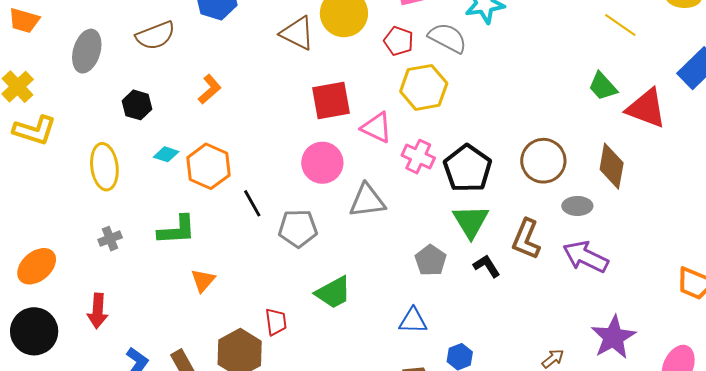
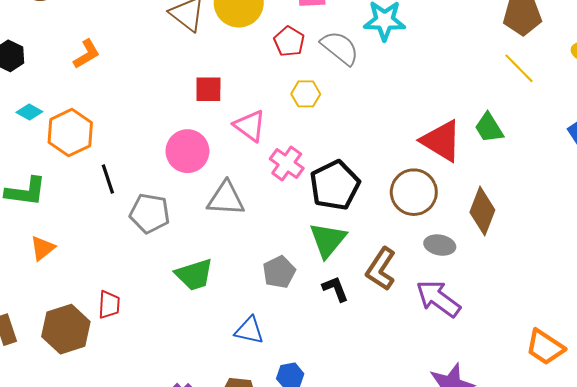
yellow hexagon: (424, 87) -> (306, 94), size x0.6
red square: (331, 101) -> (208, 89), size x0.7
red triangle: (646, 108) -> (441, 141), moved
green trapezoid: (333, 293) -> (194, 275), moved

